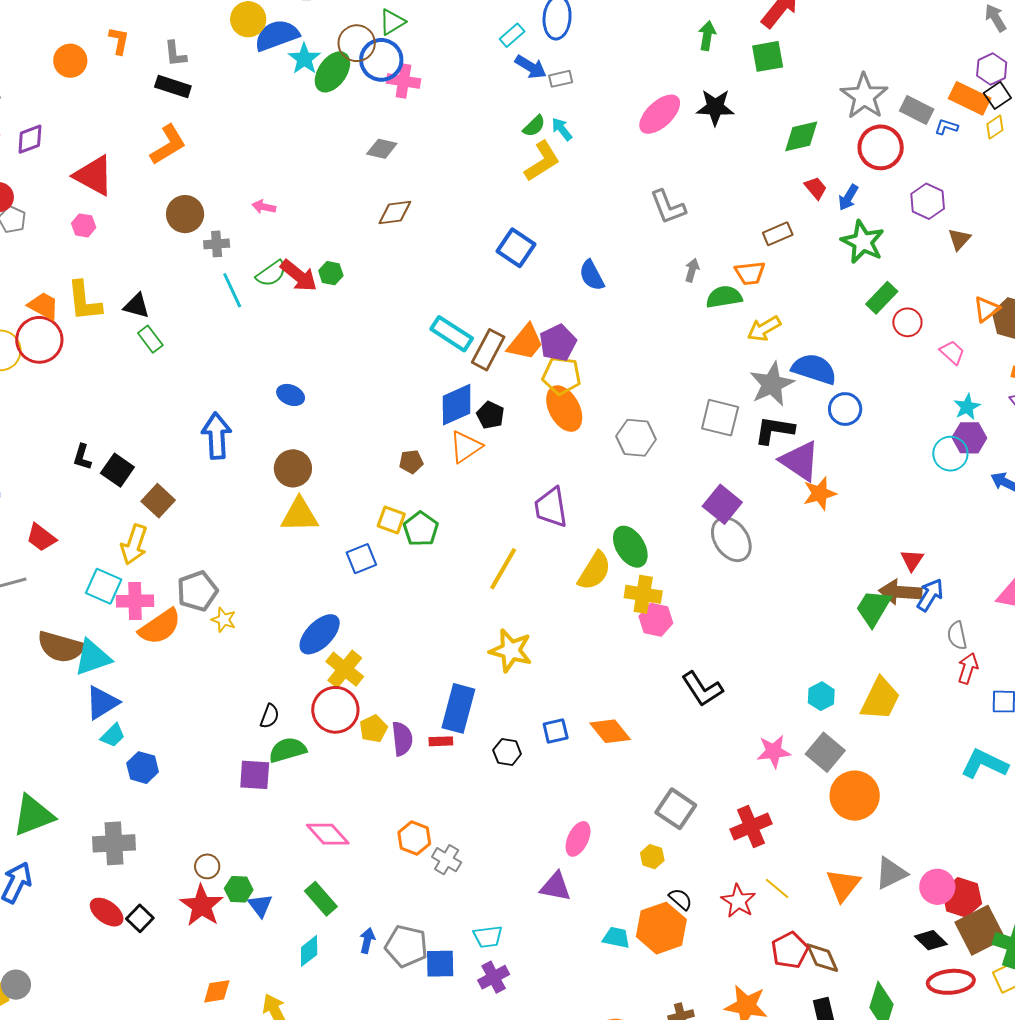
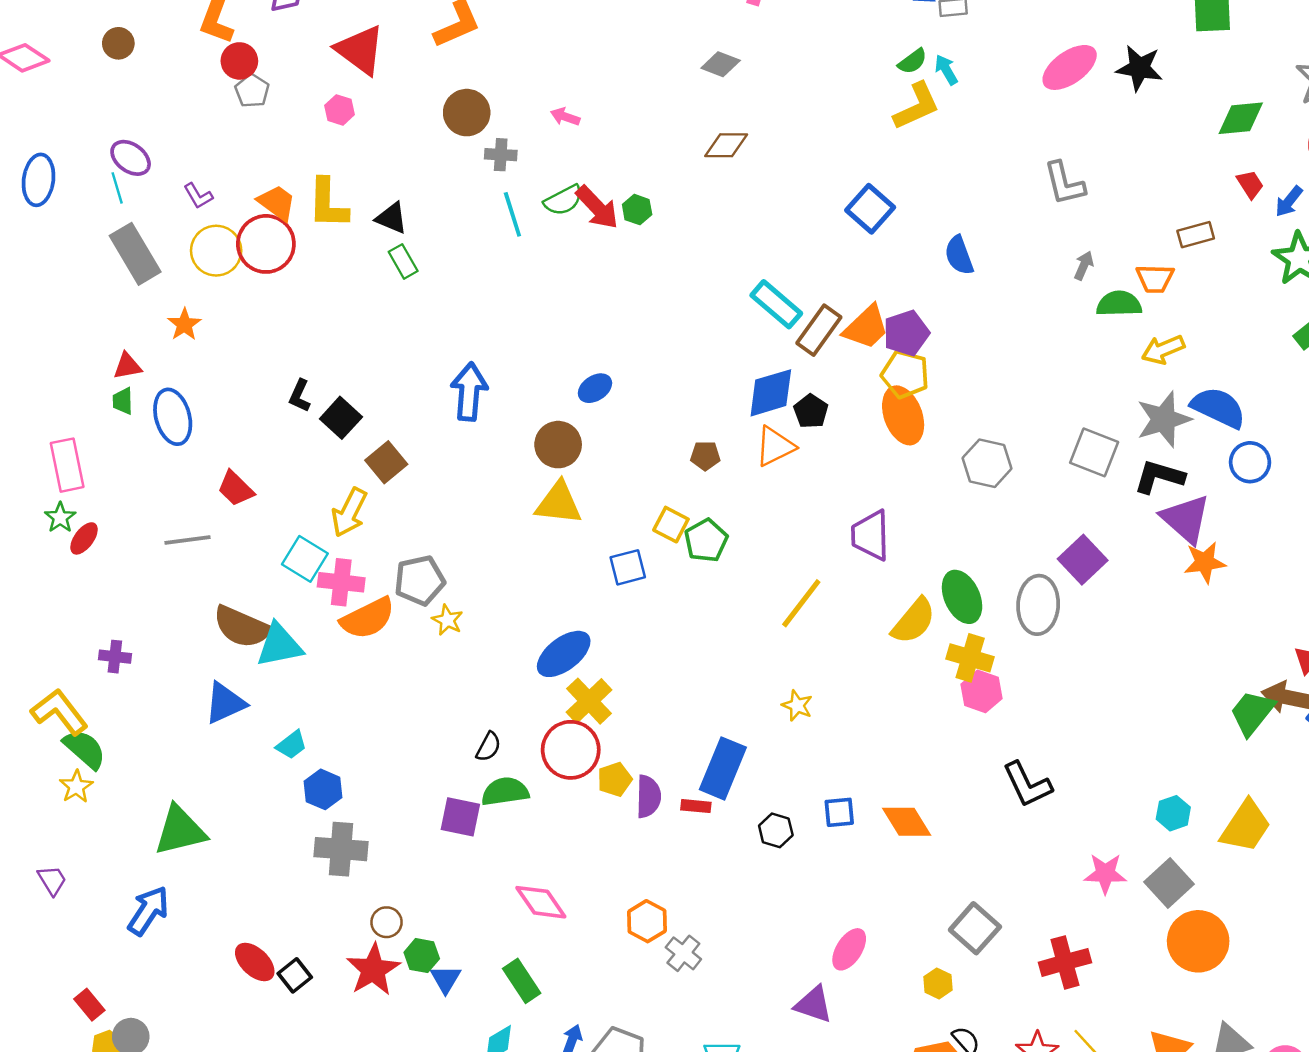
blue ellipse: (291, 395) -> (595, 388), moved, turned -64
gray ellipse: (731, 539) -> (1038, 605), moved, turned 30
yellow star: (511, 651) -> (797, 705), size x0.6
blue triangle: (102, 703) -> (225, 703), moved
gray cross: (114, 843) -> (341, 849), moved

